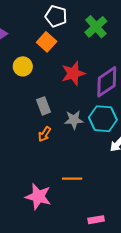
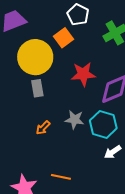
yellow circle: (23, 66) -> (35, 57), size x1.8
gray rectangle: (44, 106) -> (37, 88), moved

